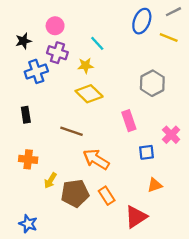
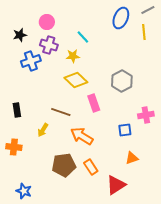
yellow line: (169, 37) -> (144, 32), turned 63
gray hexagon: (152, 83) -> (122, 81), moved
black rectangle: (26, 115) -> (17, 110), moved
pink rectangle: (129, 121) -> (94, 103), moved
pink cross: (171, 135) -> (146, 115), turned 35
orange cross: (28, 159) -> (14, 147), moved
yellow arrow: (50, 180) -> (43, 130), moved

